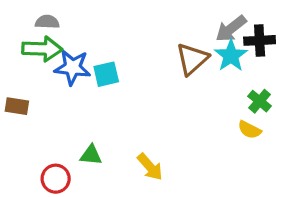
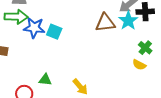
brown triangle: (192, 59) -> (105, 23), turned 35
cyan square: (106, 74) -> (54, 32), turned 35

